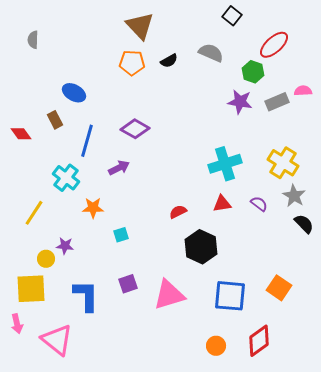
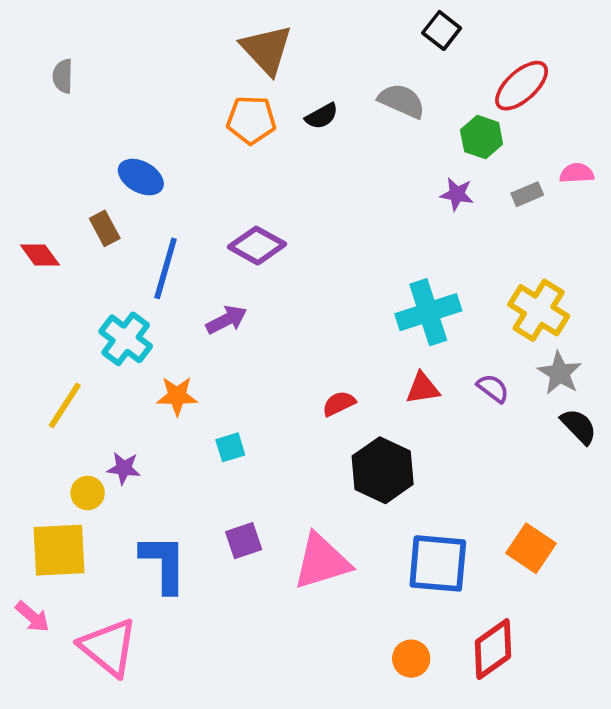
purple star: (240, 102) -> (457, 194), size x0.7
gray rectangle: (277, 102) -> (527, 194), size x0.7
pink arrow: (17, 324) -> (32, 617), turned -36

